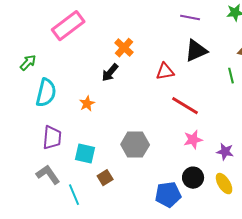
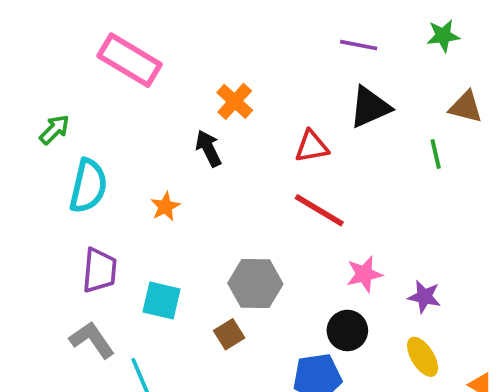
pink rectangle: (68, 26) -> (130, 60), turned 68
black arrow: (110, 73) -> (208, 148), turned 114
red line: (185, 106) -> (319, 210), moved
brown square: (105, 178) -> (229, 334), moved
black circle: (193, 178) -> (347, 330), moved

